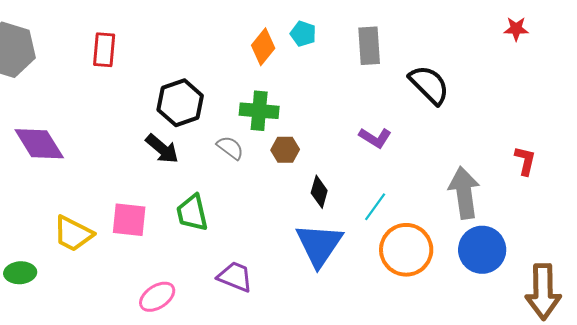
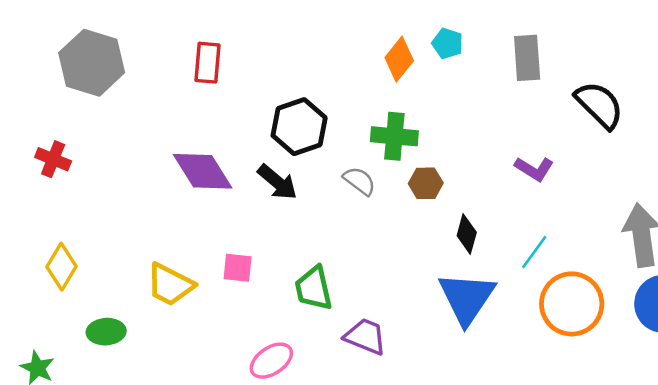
purple diamond: (39, 144) -> (203, 171), moved
green trapezoid: (192, 213) -> (314, 288), moved
pink square: (129, 220) -> (238, 268), size x0.7

